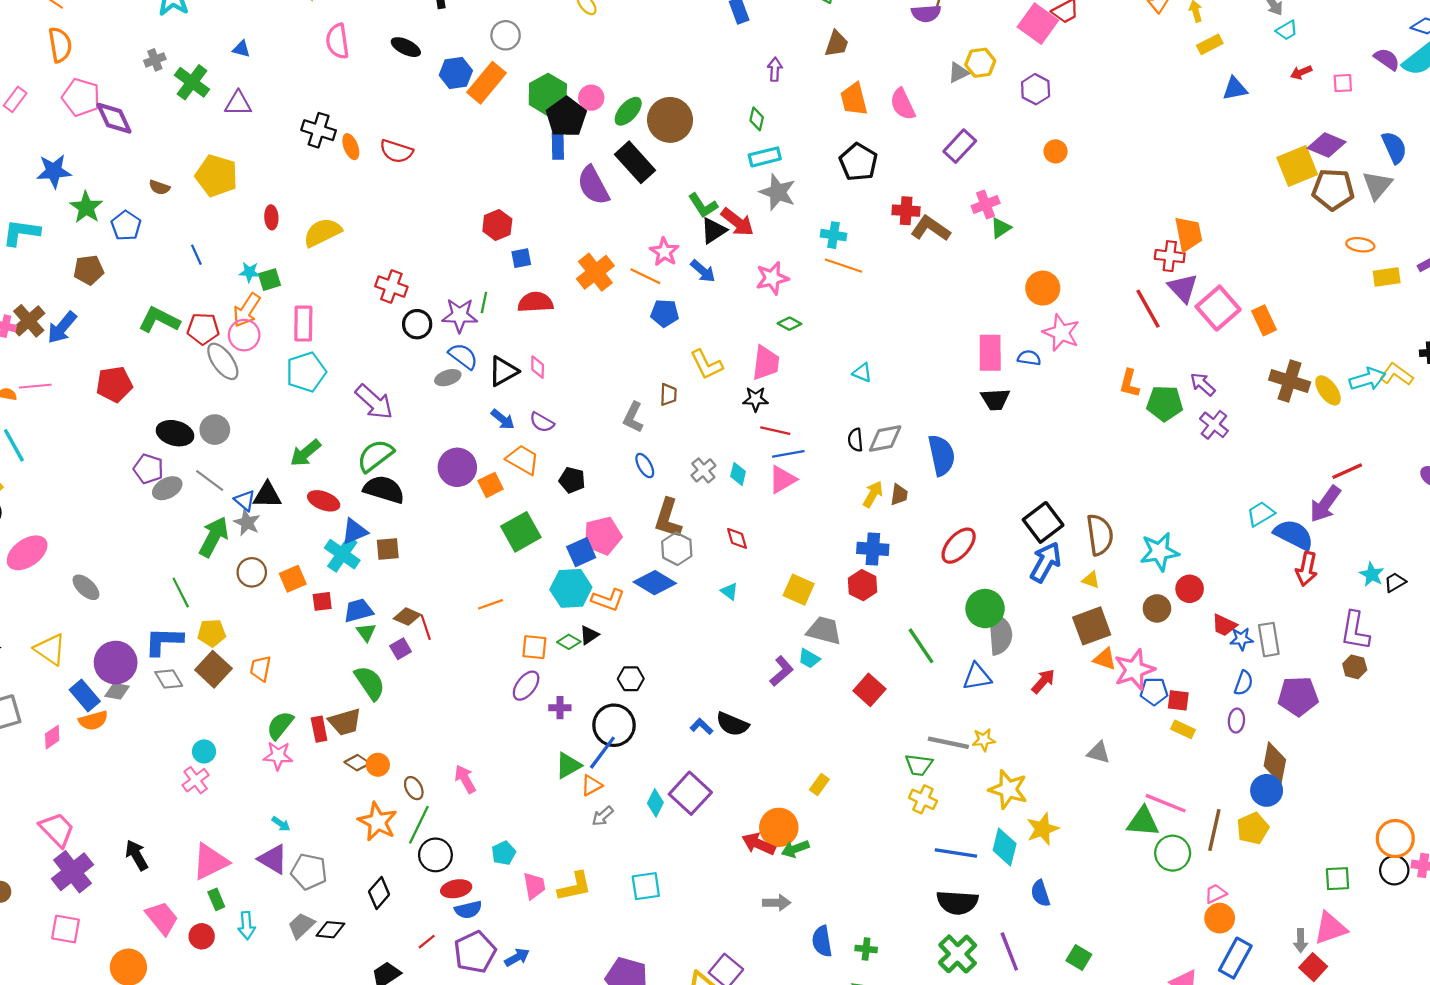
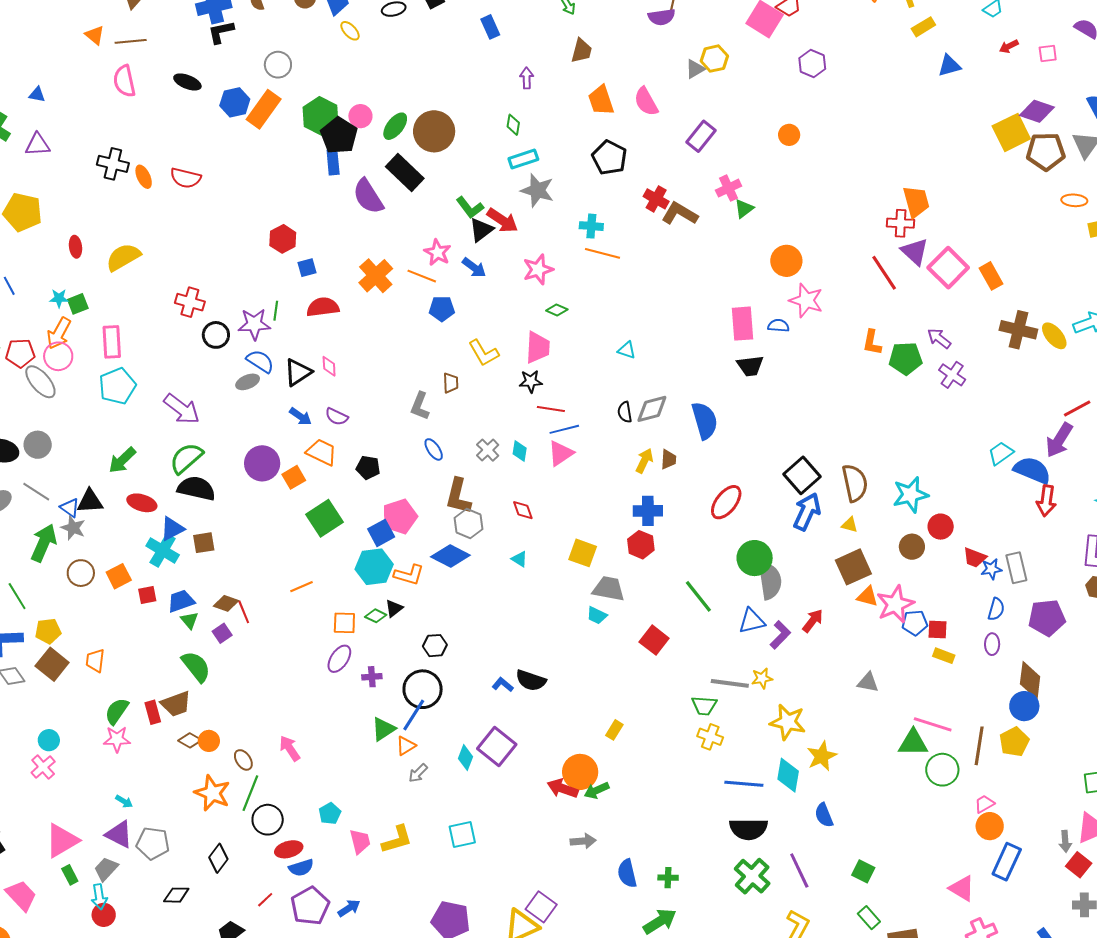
purple hexagon: (1036, 89) -> (812, 64), moved
red cross: (906, 211) -> (656, 199), turned 30
purple L-shape: (782, 671) -> (780, 635), moved
gray trapezoid: (301, 926) -> (106, 869), moved
red circle: (202, 936) -> (104, 915), moved

